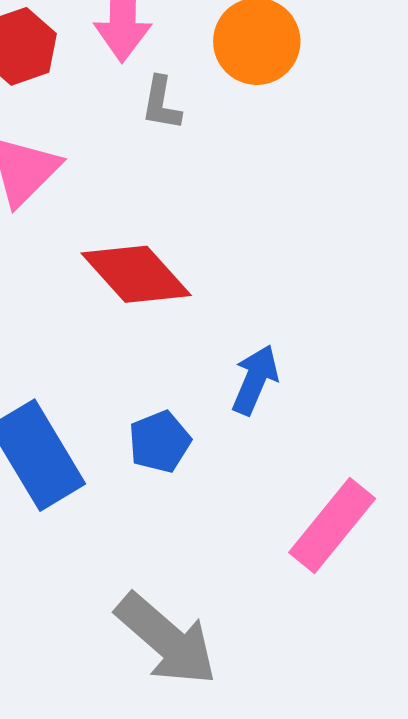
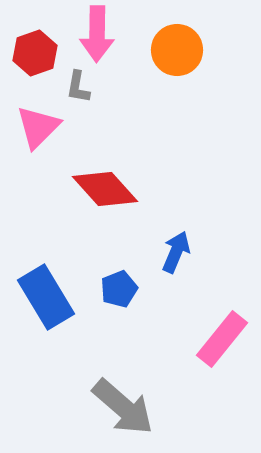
gray L-shape: (161, 103) -> (78, 87), moved

